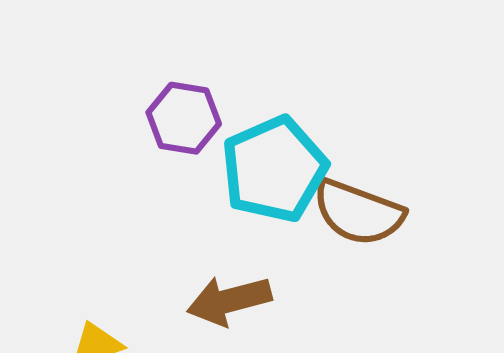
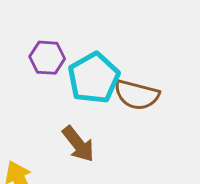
brown arrow: (229, 301) -> (78, 144), turned -108

